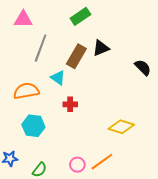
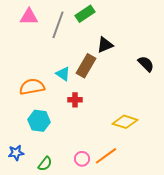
gray line: (41, 48) -> (58, 25), moved
brown rectangle: (76, 56) -> (86, 66), moved

